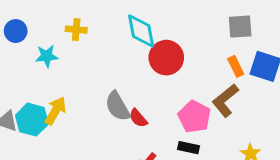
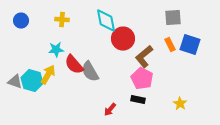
cyan star: (47, 56) -> (56, 50), moved
brown L-shape: (225, 100) -> (144, 57), moved
red semicircle: (138, 118) -> (74, 65), moved, size x1.5

